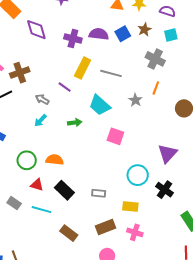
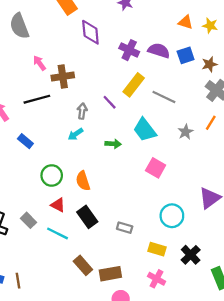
brown star: (145, 29) -> (210, 64), moved
gray arrow: (42, 99) -> (82, 111), turned 56
orange semicircle: (55, 160) -> (83, 181), turned -126
black cross: (164, 190) -> (191, 255), moved
brown rectangle: (105, 227) -> (110, 274), moved

